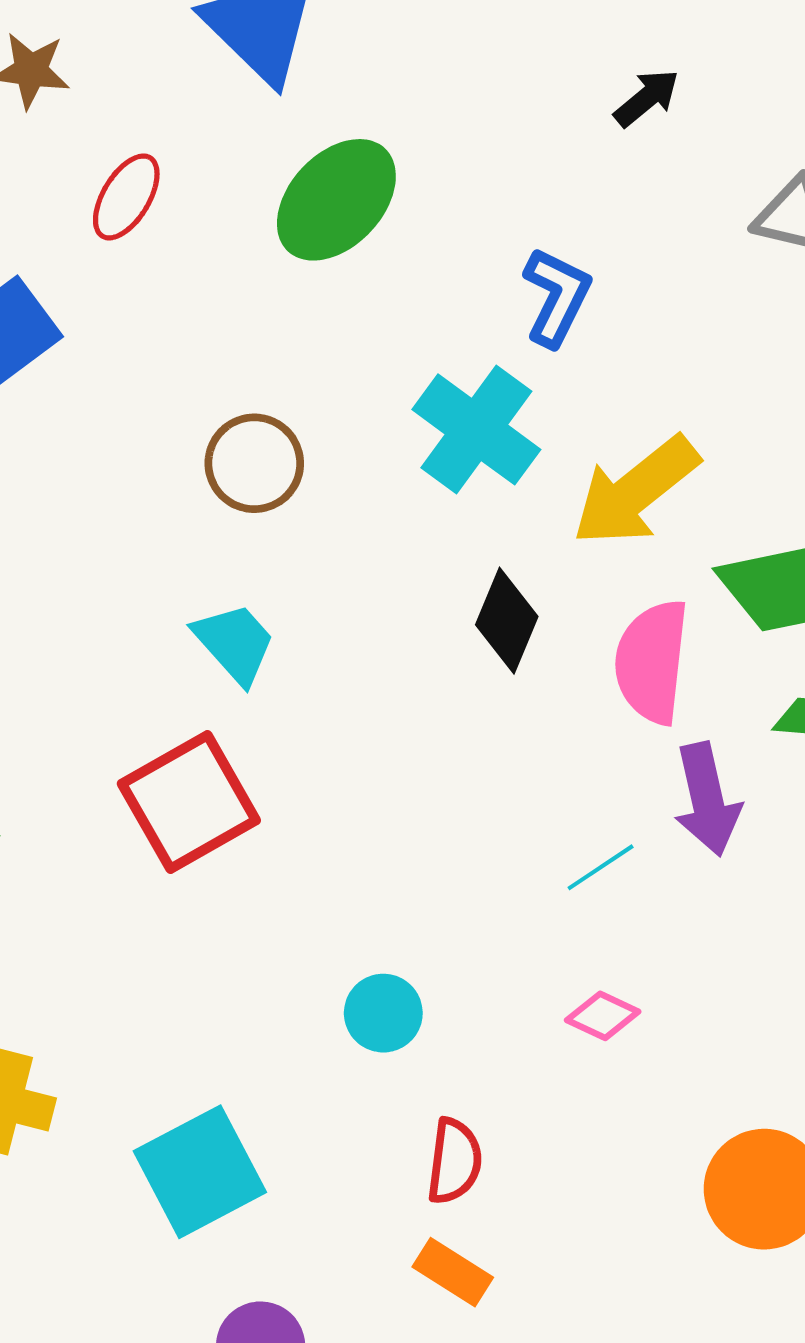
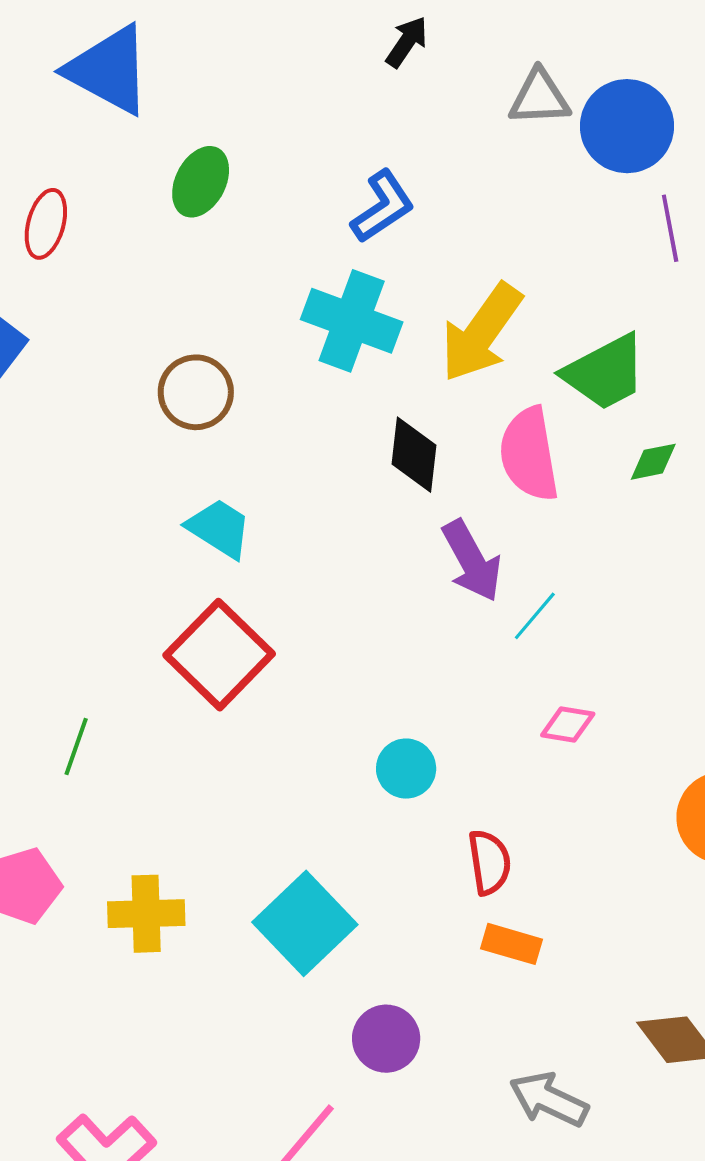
green ellipse: (336, 200) -> (201, 182), size x0.7
blue L-shape: (557, 297) -> (383, 207), turned 46
purple arrow: (707, 799) -> (472, 561), moved

